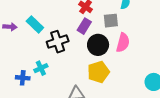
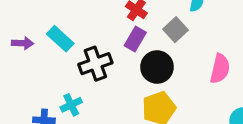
gray square: (111, 21) -> (175, 30), turned -35
pink semicircle: (123, 43) -> (220, 69), moved

